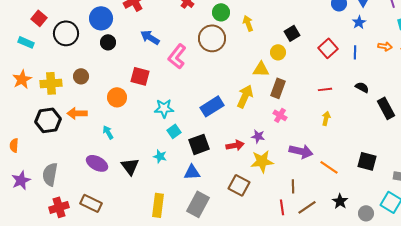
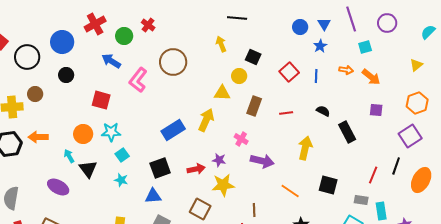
green circle: (221, 12) -> (124, 36), moved
yellow arrow: (248, 23) -> (221, 44), moved
black square: (292, 33) -> (253, 57), turned -35
black circle: (108, 42) -> (66, 75), moved
brown circle: (81, 76) -> (35, 94), moved
brown rectangle: (278, 88) -> (254, 106), moved
orange circle: (117, 97) -> (83, 134), moved
cyan star: (164, 108) -> (111, 132), moved
yellow arrow: (326, 118) -> (305, 148), moved, size x1.6
cyan square: (174, 131) -> (122, 155), moved
purple arrow: (301, 151) -> (262, 161), moved
black triangle: (130, 166) -> (88, 169), moved

